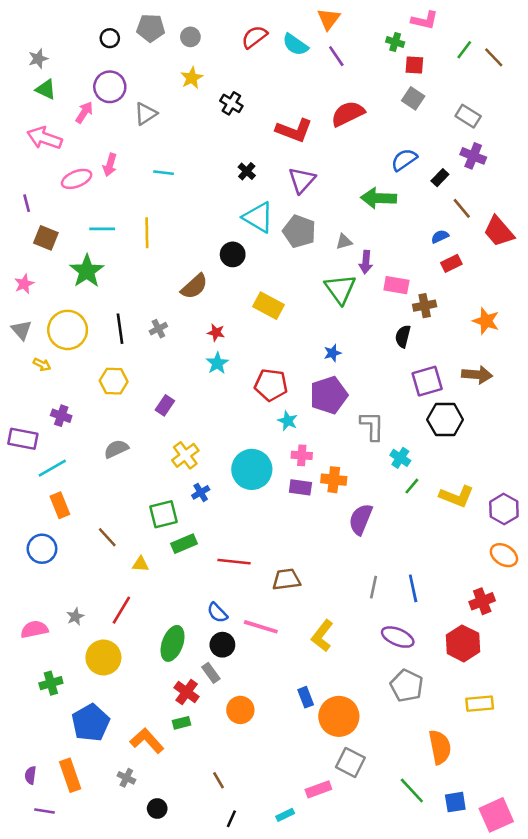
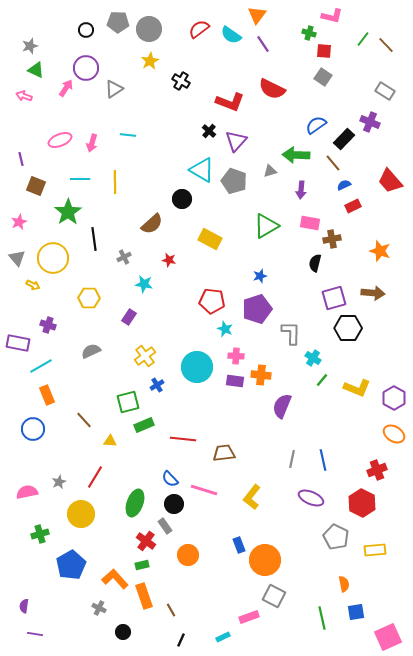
gray circle: (190, 37) -> (149, 29), size x1.6
red semicircle: (348, 114) -> (272, 89), turned -128
gray rectangle: (468, 116) -> (385, 91), moved
pink arrow: (45, 138) -> (24, 96), moved, size x0.6
pink arrow: (110, 165) -> (92, 143), moved
black cross: (247, 171) -> (209, 131), moved
black rectangle: (440, 178) -> (344, 139), size x1.5
brown line: (462, 208) -> (333, 163), moved
gray triangle: (344, 242) -> (270, 171), moved
purple arrow: (366, 262) -> (301, 190), moved
green triangle: (340, 289) -> (266, 226), turned 36
black line: (120, 329) -> (94, 239), moved
cyan star: (217, 363) -> (144, 284), moved, turned -30
gray pentagon: (407, 686) -> (336, 537), moved
orange semicircle: (440, 747) -> (344, 584), size x0.6
orange rectangle: (70, 775) -> (144, 596), moved
green line: (412, 791) -> (322, 618), turned 30
blue square: (455, 802) -> (356, 612), moved

